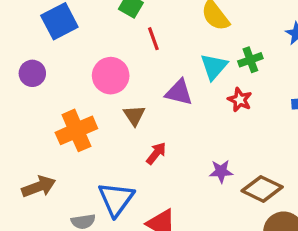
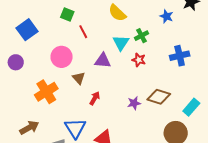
brown diamond: (262, 189) -> (159, 97), moved

